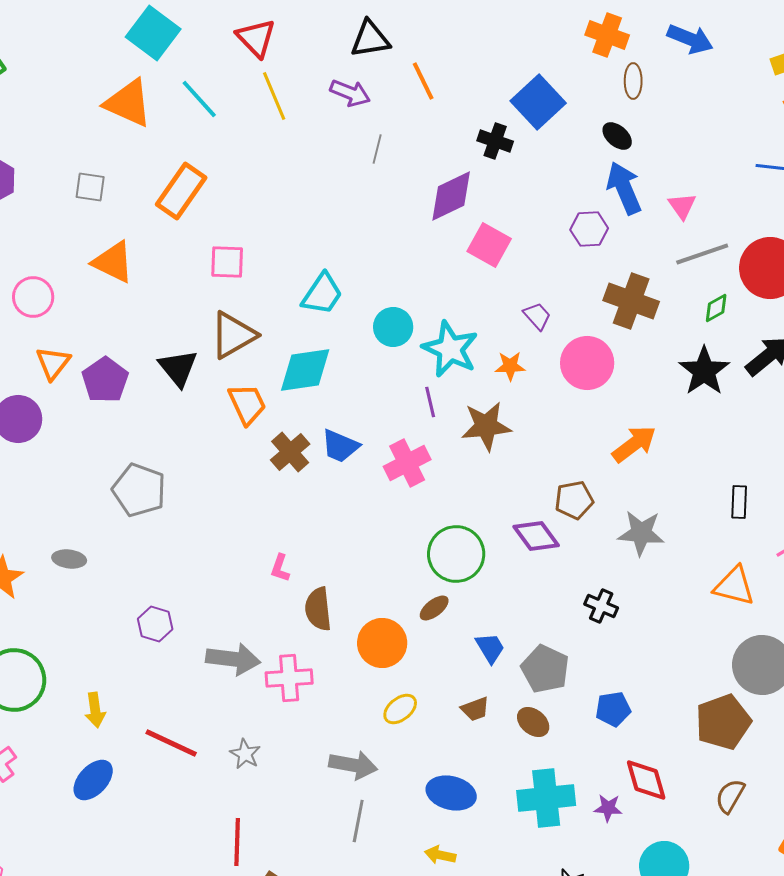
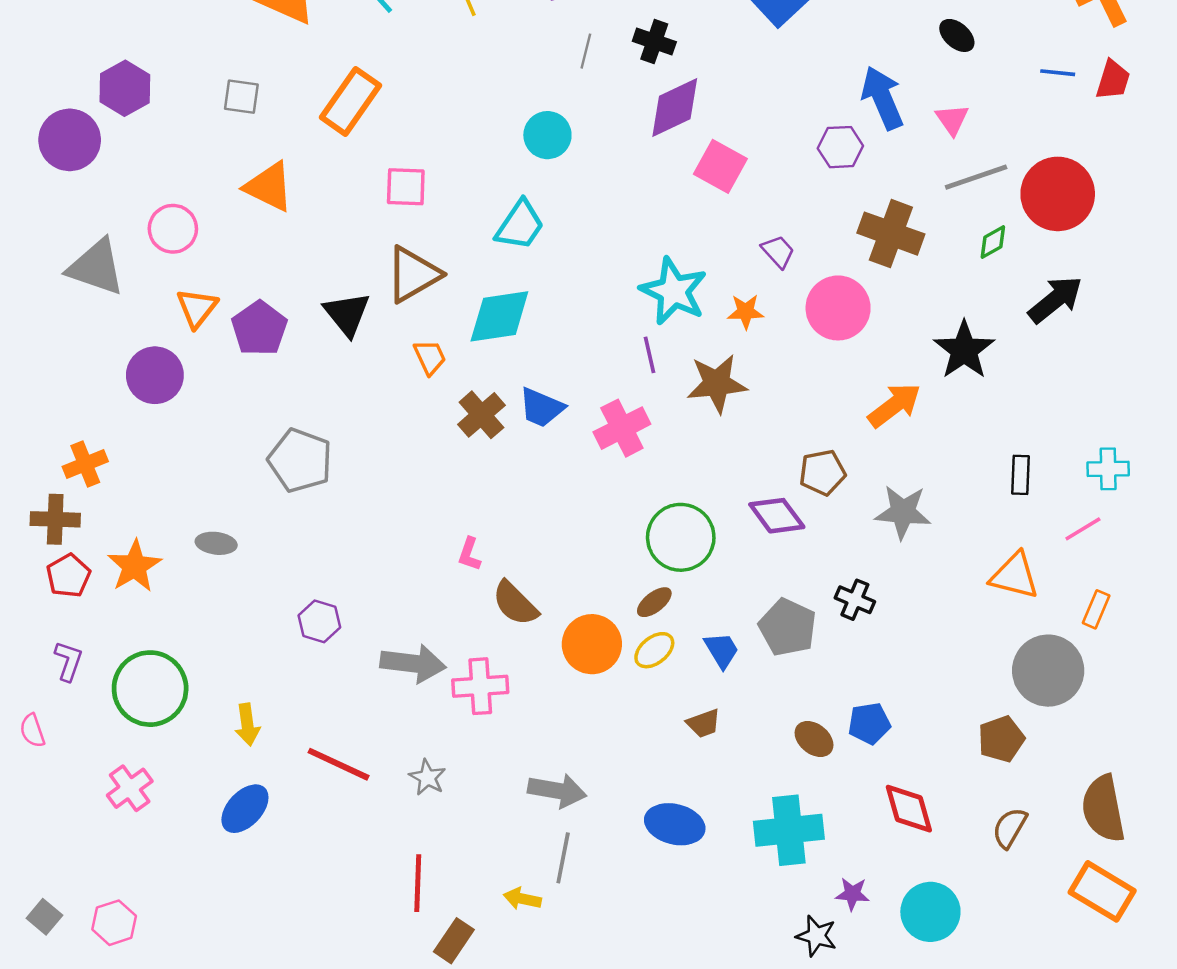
black ellipse: (617, 136) -> (957, 35), moved
black cross: (495, 141) -> (654, 41), moved
cyan circle: (393, 327) -> (547, 135), moved
black star: (704, 371) -> (964, 350), moved
orange trapezoid: (247, 404) -> (430, 357), size x0.7
brown semicircle: (318, 609) -> (515, 603), turned -39
gray pentagon: (545, 669) -> (788, 627), moved
yellow ellipse: (400, 709) -> (654, 650), moved
brown ellipse: (533, 722) -> (814, 739), moved
brown pentagon: (723, 722) -> (1001, 739), size x0.7
purple star: (608, 808) -> (852, 894), moved
yellow arrow: (440, 855) -> (522, 899), moved

